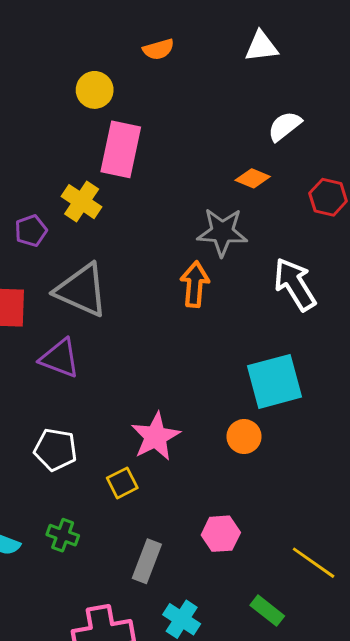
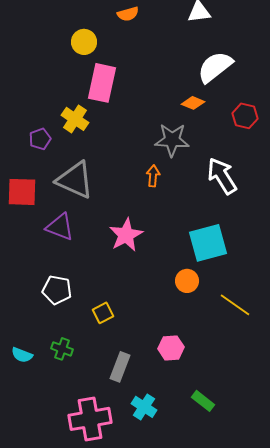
white semicircle: (285, 126) -> (215, 67), size x1.5
orange arrow: (195, 284) -> (153, 176), size x0.7
pink star: (156, 437) -> (126, 235), moved
yellow line: (314, 563) -> (235, 305), moved

